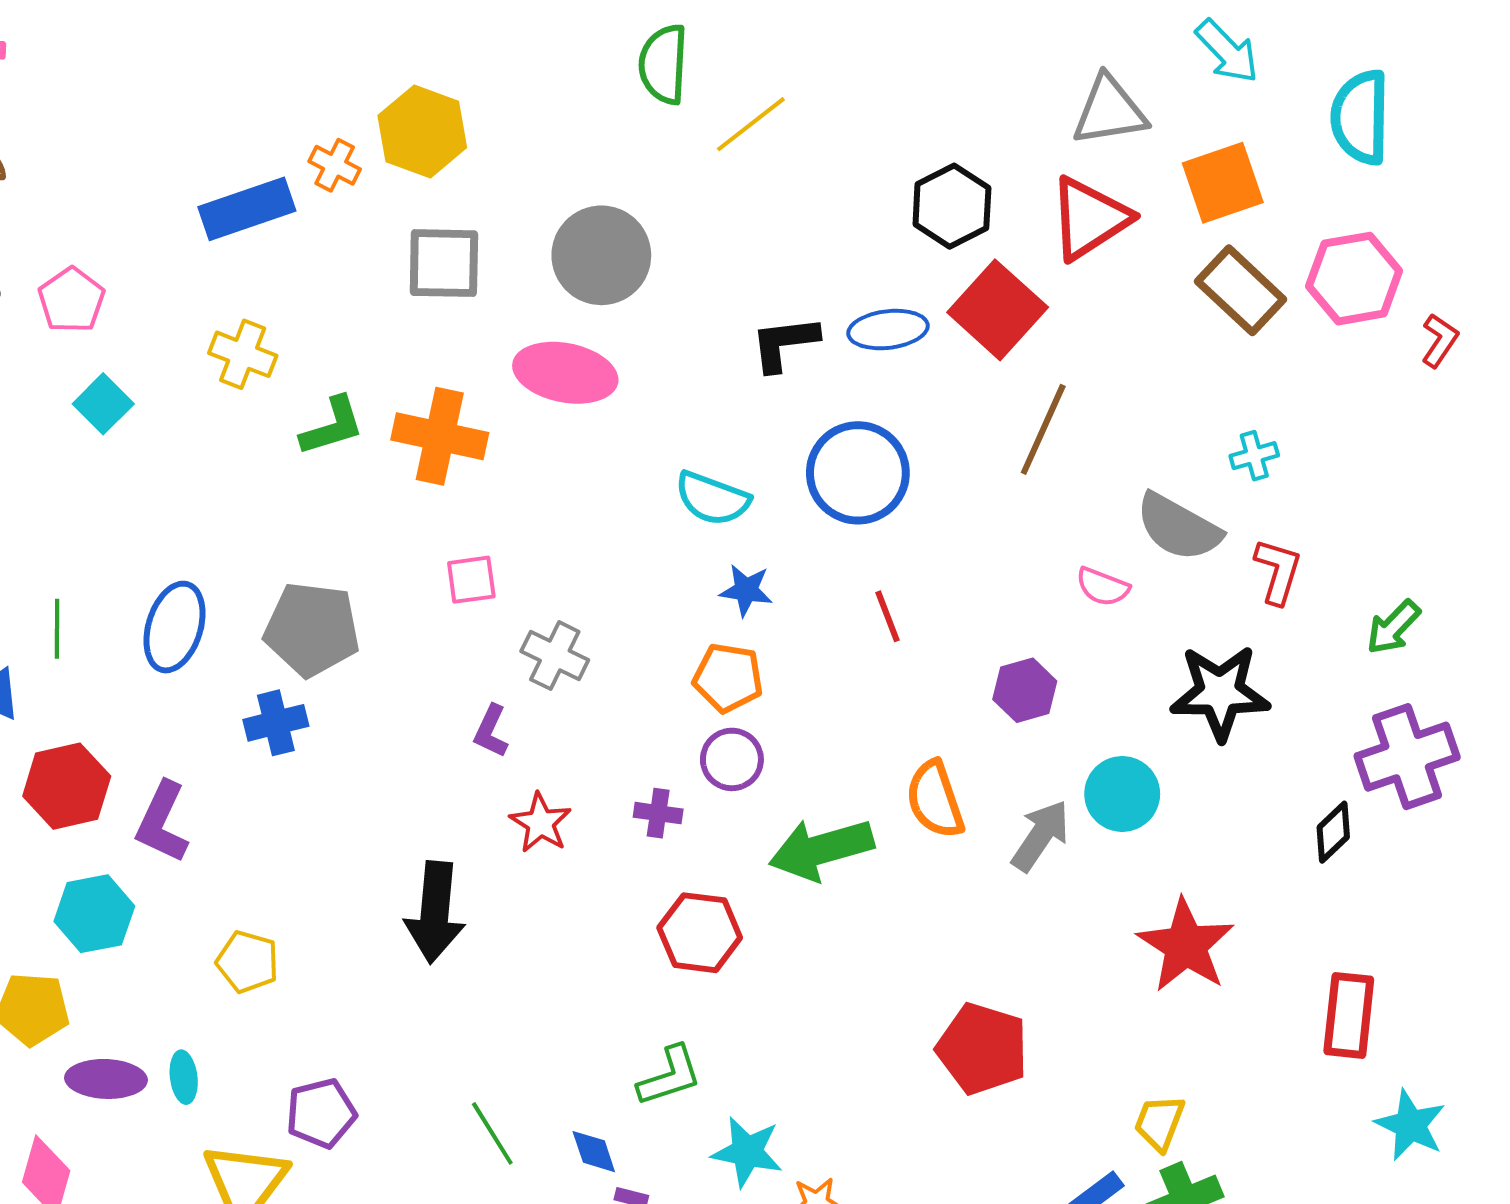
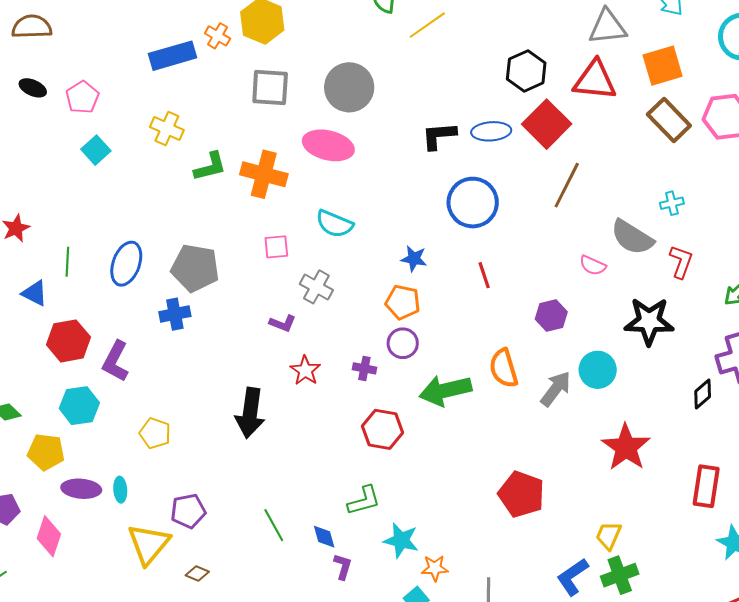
red triangle: (1089, 218) -> (595, 80), turned 36
cyan semicircle: (712, 499) -> (334, 224), moved
purple L-shape: (491, 731) -> (283, 323), turned -96

